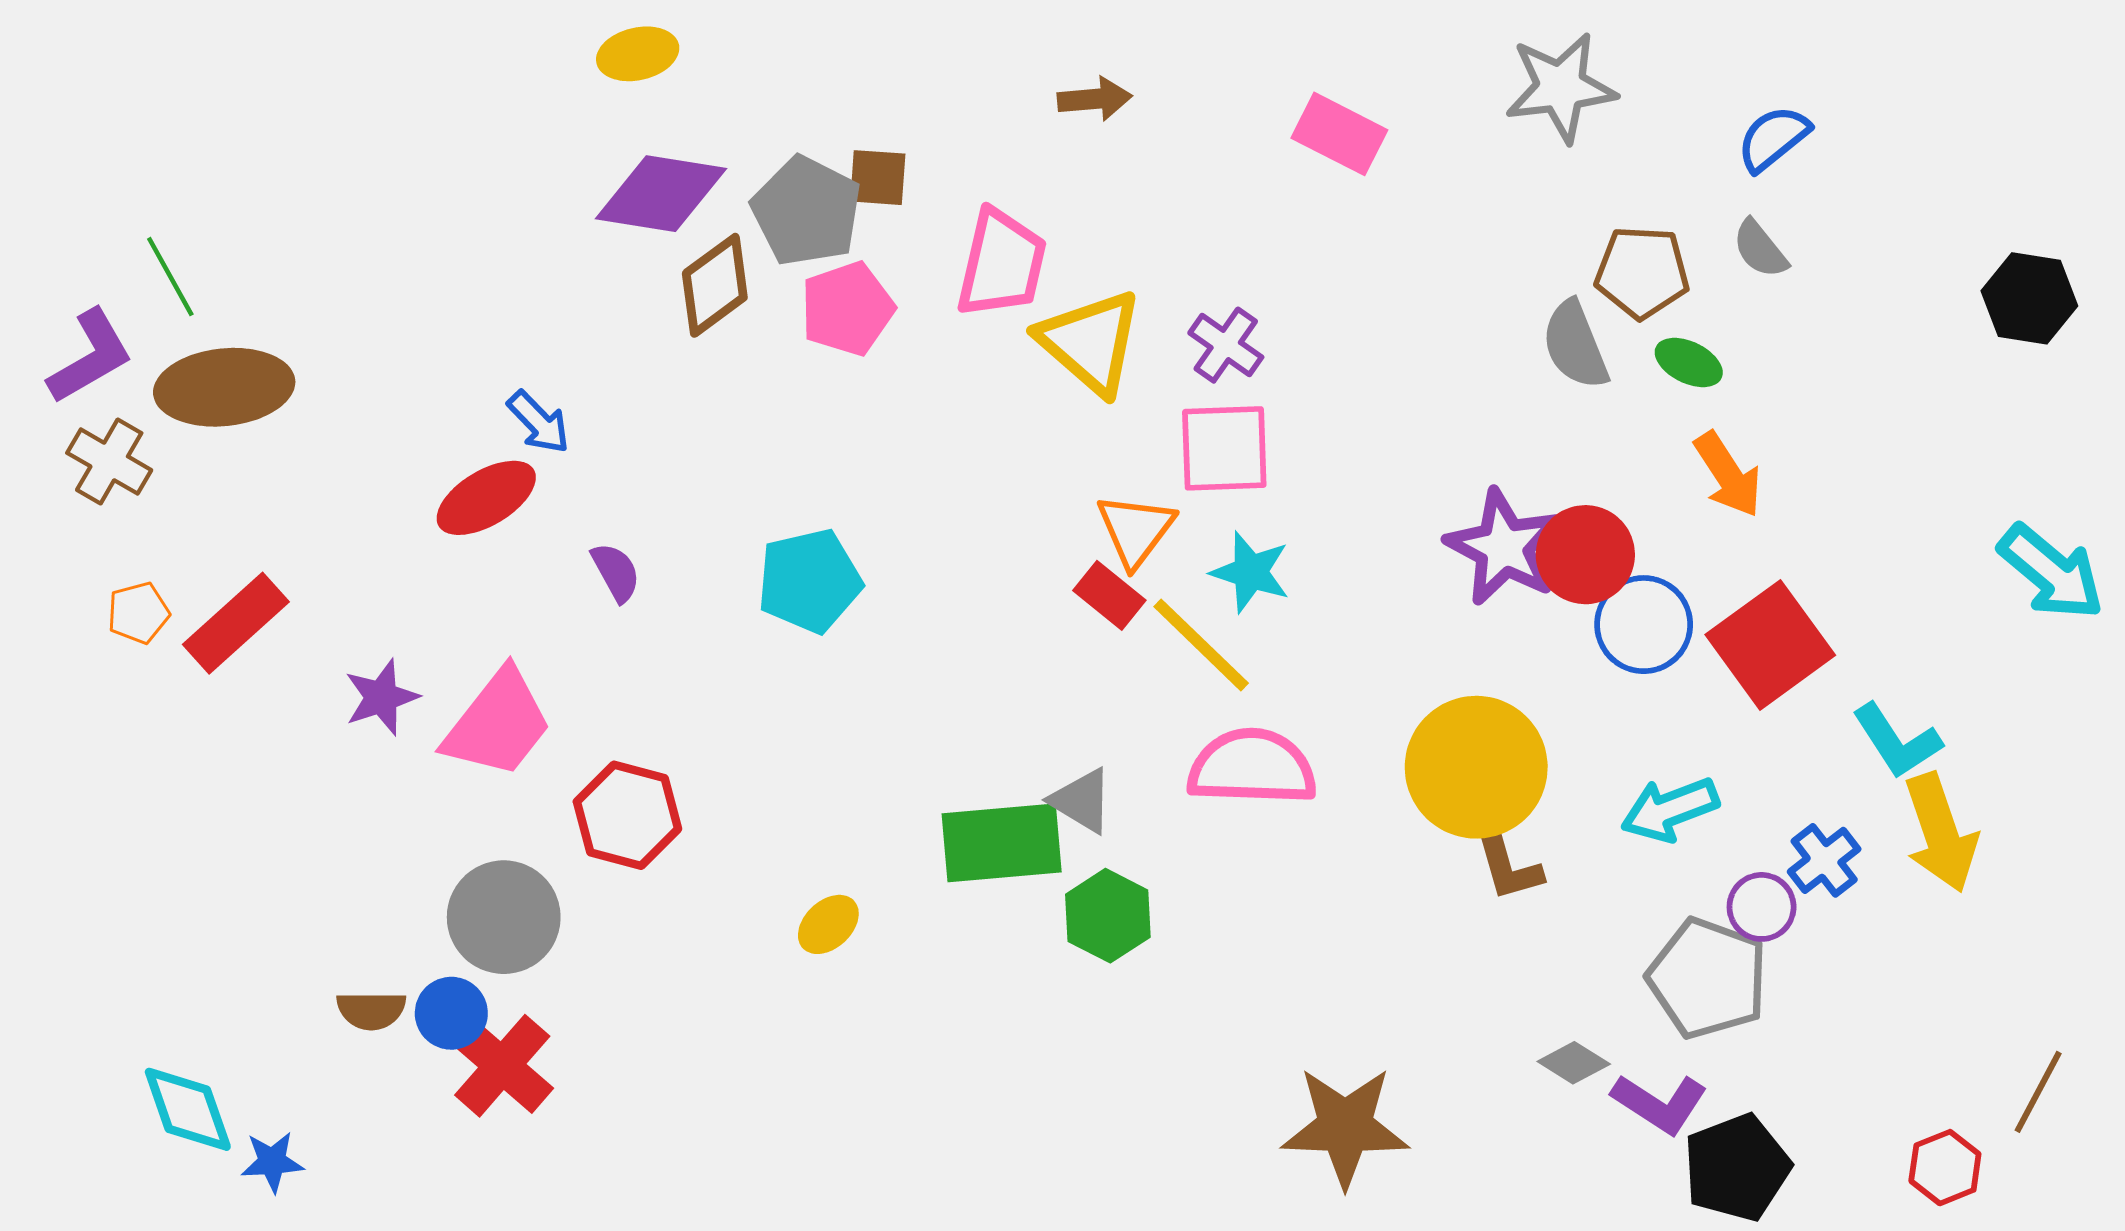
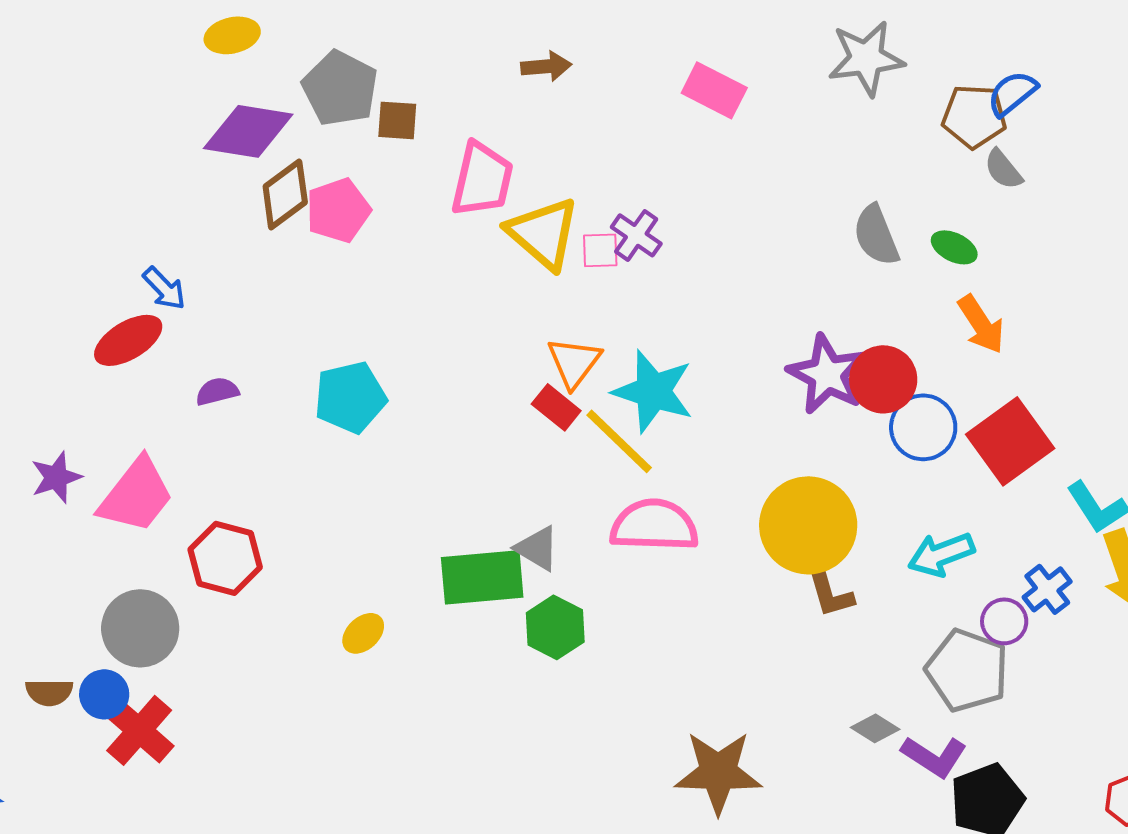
gray pentagon: (807, 211) -> (340, 88), moved
brown pentagon: (1642, 272) -> (974, 116), moved
pink pentagon: (847, 309) -> (338, 210), moved
pink square: (1224, 448) -> (600, 250), moved, size x0.6
purple semicircle: (616, 572) -> (217, 391), turned -75
cyan star: (1251, 572) -> (653, 391), size x1.5

